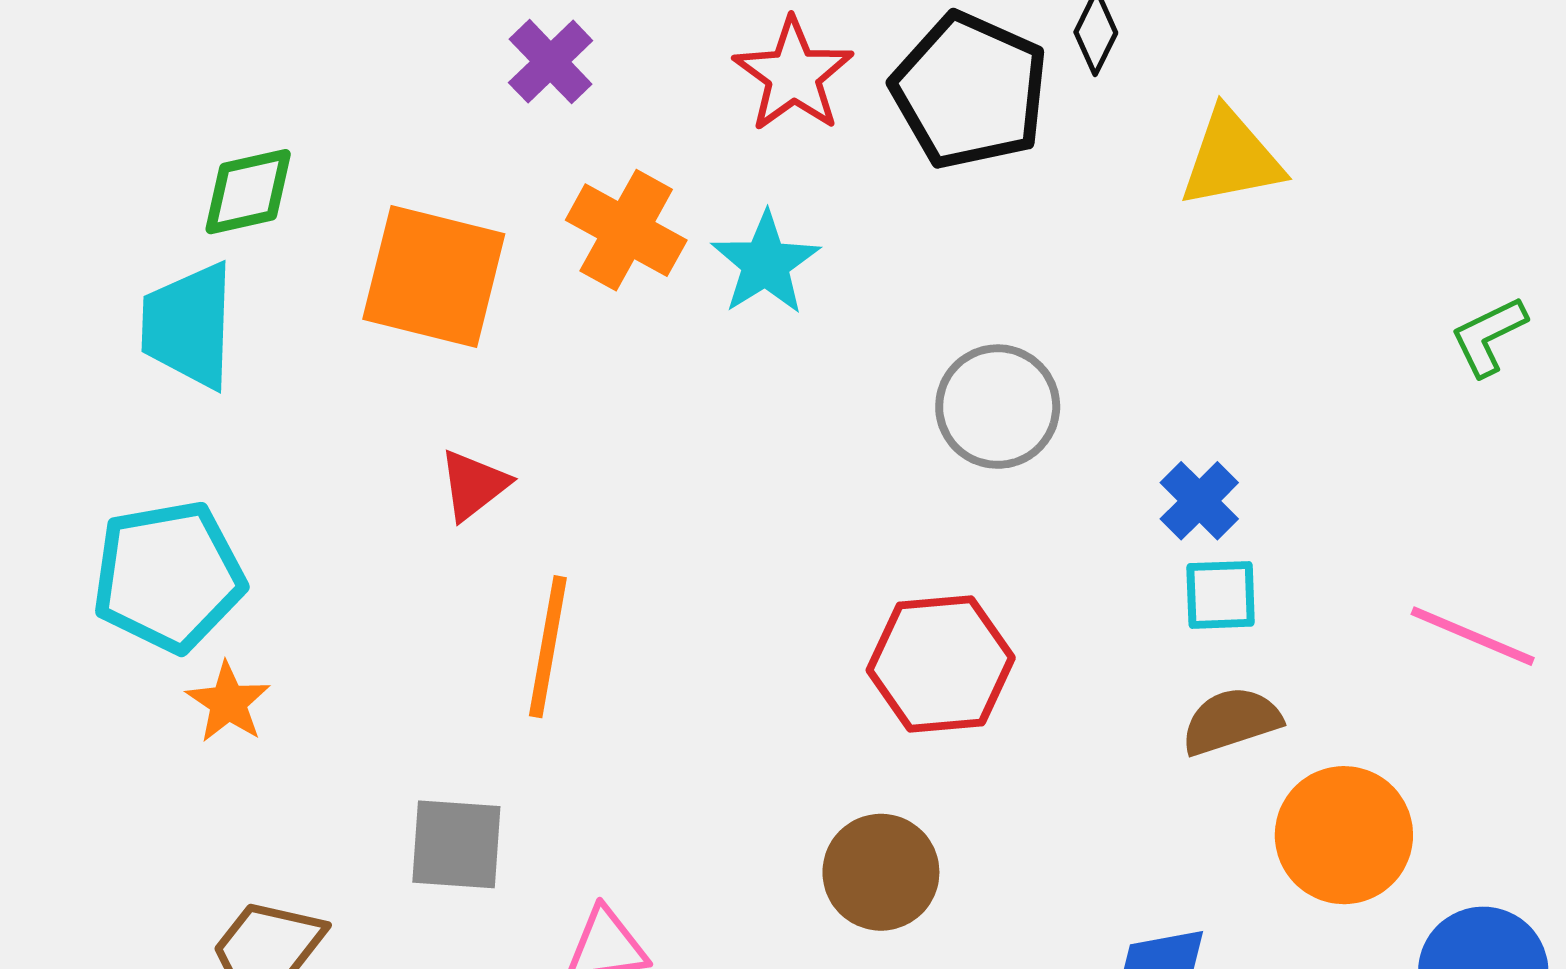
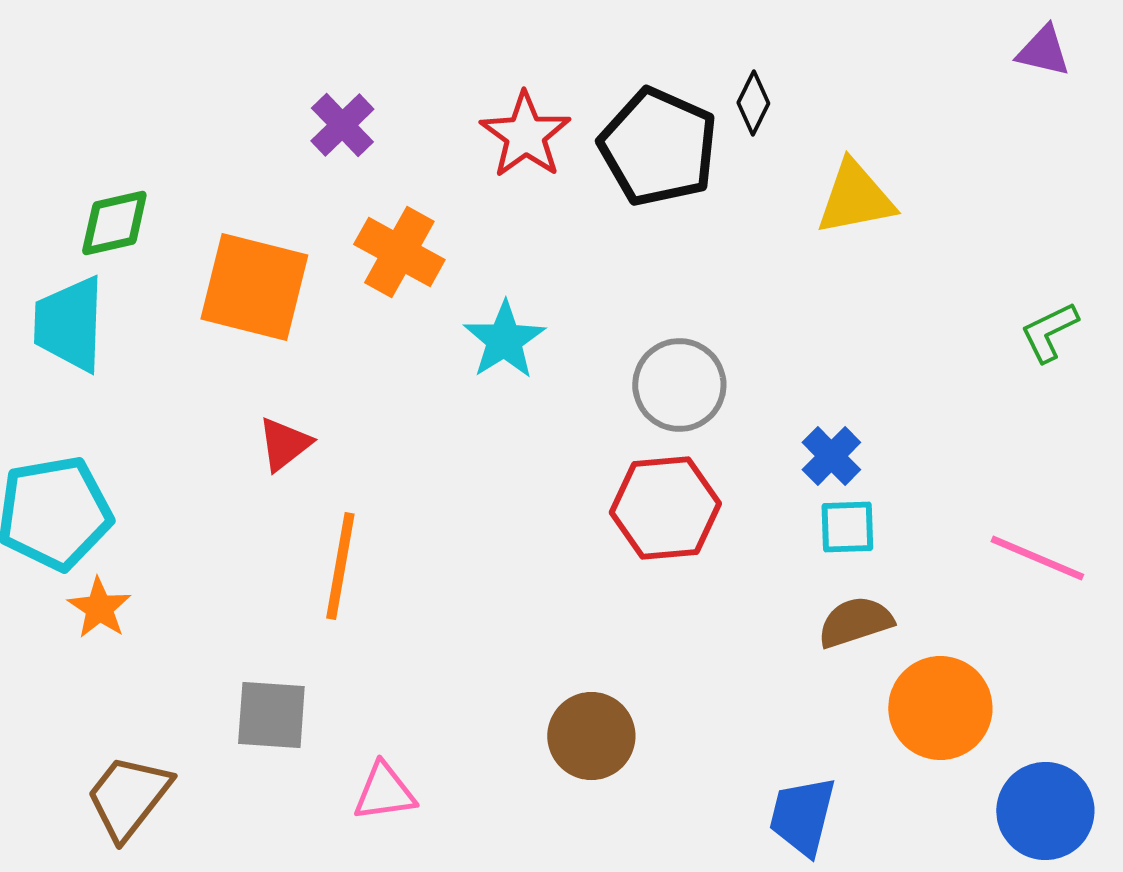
cyan star: (766, 263) -> (504, 340), moved
red hexagon: (941, 664) -> (665, 508), moved

